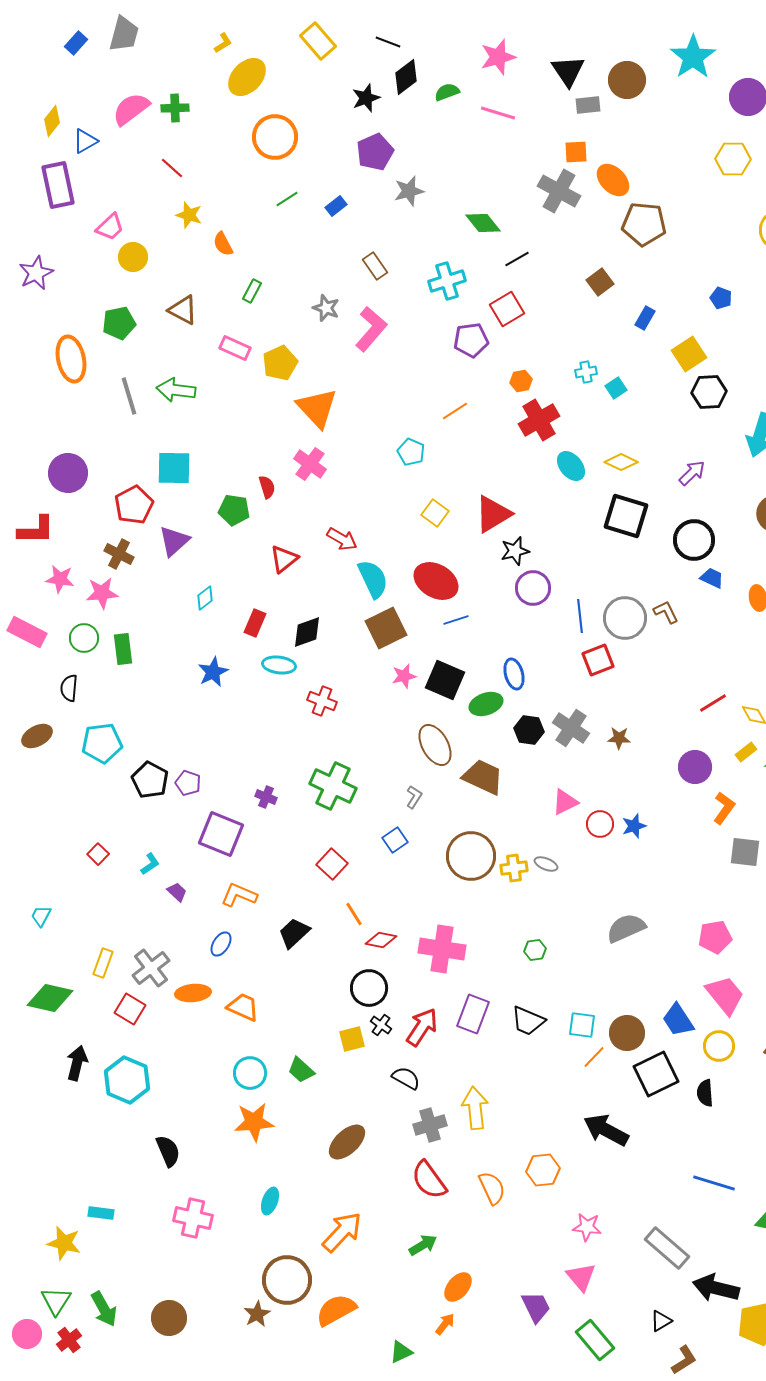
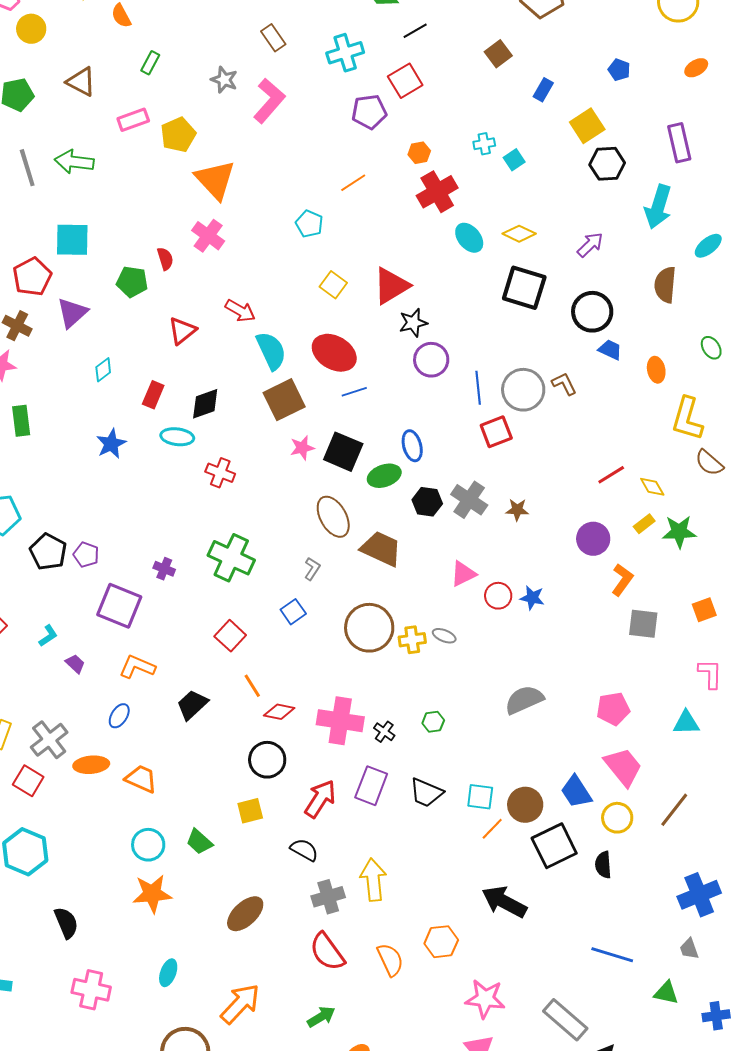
pink rectangle: (235, 348) -> (133, 120), turned -44
blue star: (634, 826) -> (532, 598), turned 30
black cross: (381, 1025) -> (384, 732), moved
pink star: (587, 1227) -> (485, 999), size x1.4

